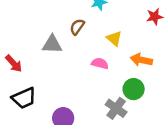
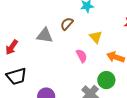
pink semicircle: (100, 63) -> (82, 56), turned 40
red arrow: (14, 64) -> (12, 47), turned 70

